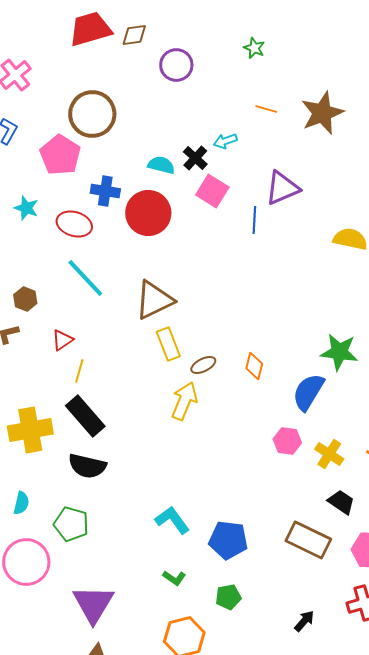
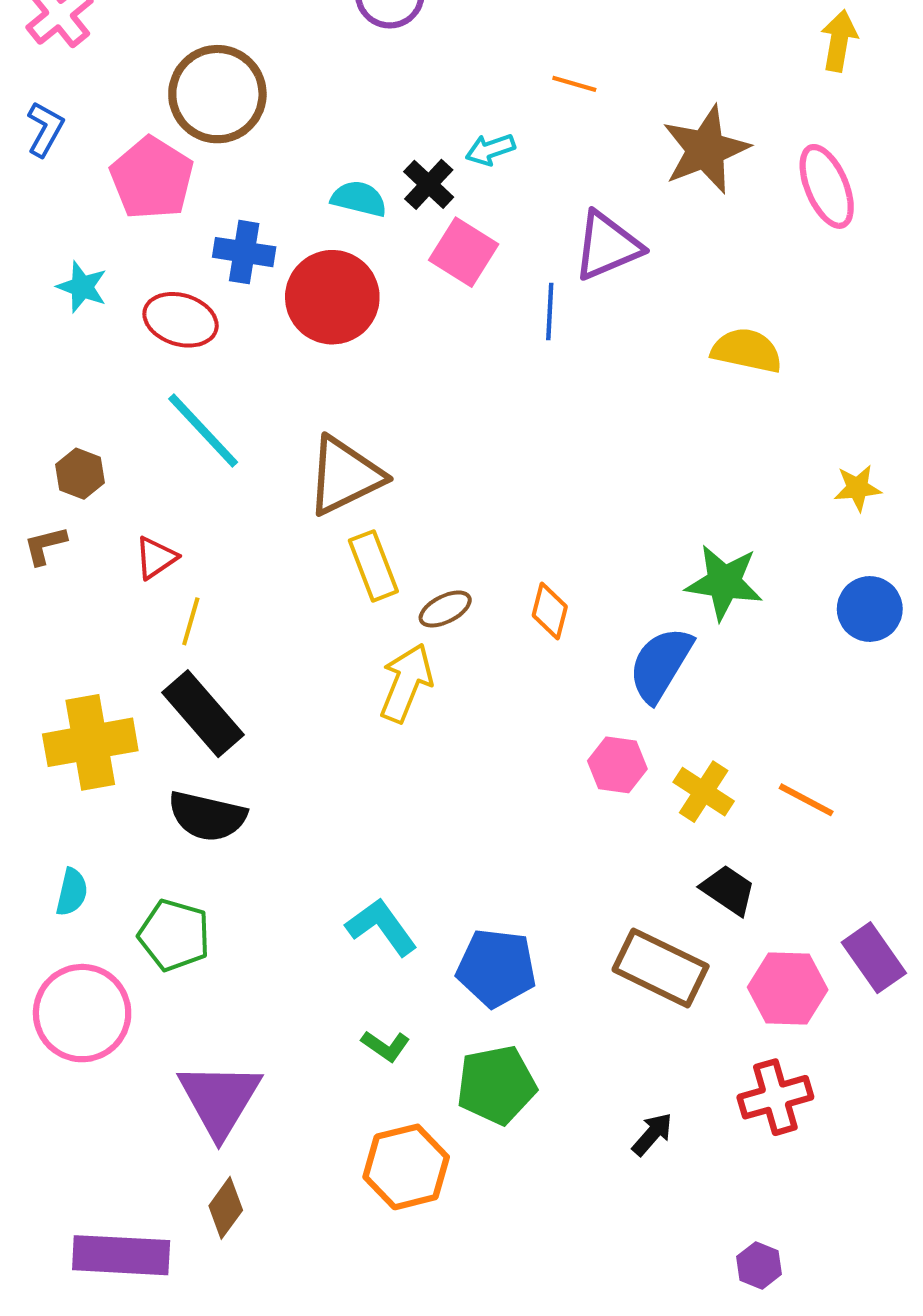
brown star: (322, 113) -> (706, 150), moved
green pentagon: (228, 597) -> (496, 1085), size x1.5

